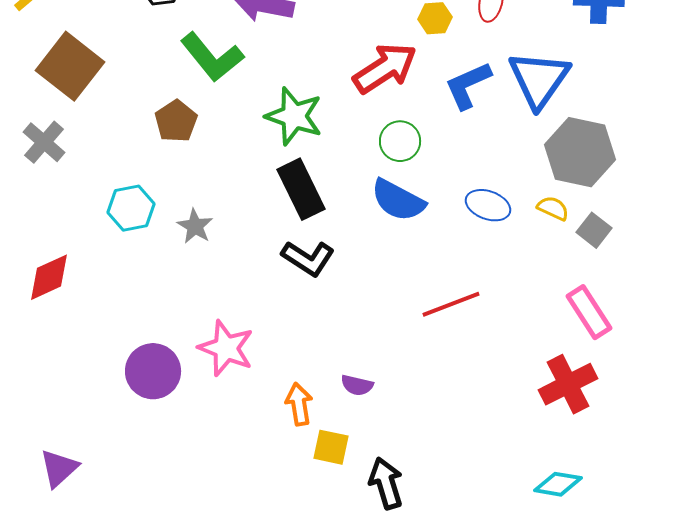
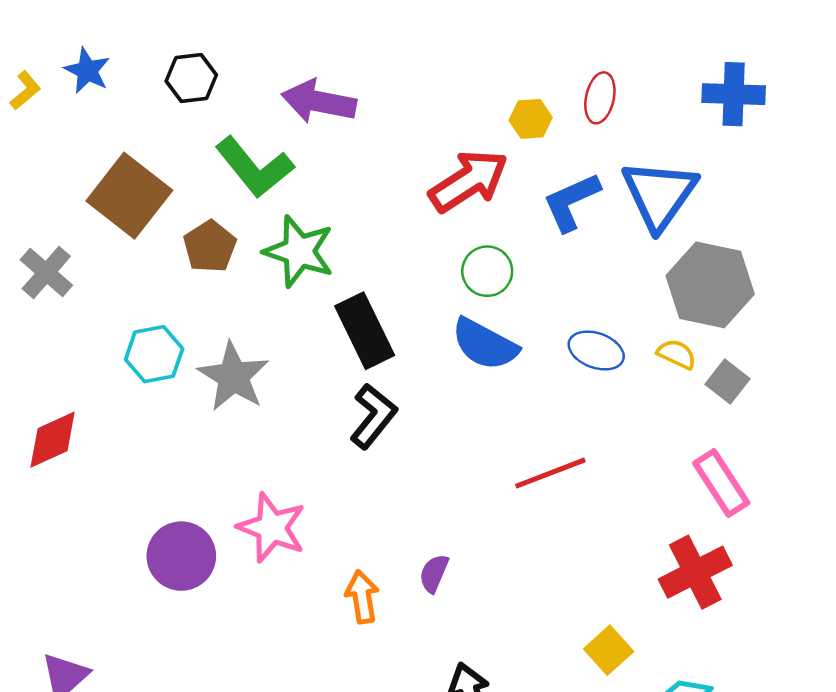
brown square: (70, 66) -> (129, 196), moved
green star: (294, 116) -> (299, 251), moved
gray star: (195, 226) -> (233, 376), size x1.6
black L-shape: (308, 258) -> (373, 416), turned -84
purple semicircle: (357, 385) -> (434, 573), turned 100
yellow square: (331, 447) -> (609, 650), moved, turned 36

